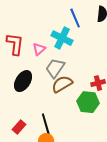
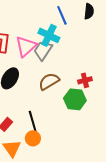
pink triangle: (39, 49) -> (26, 46), size x1.6
gray trapezoid: (55, 68) -> (43, 50), moved

